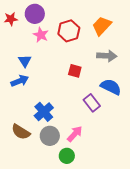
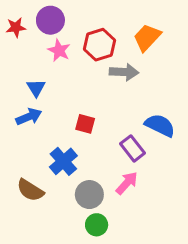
gray arrow: (107, 56) -> (124, 72), moved
red square: (75, 71) -> (85, 124), moved
pink arrow: (75, 134) -> (127, 183), moved
gray circle: (50, 136) -> (89, 195), moved

